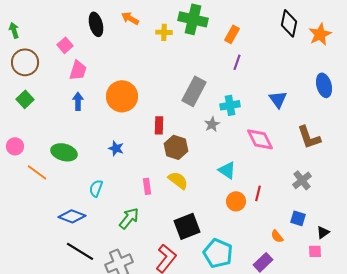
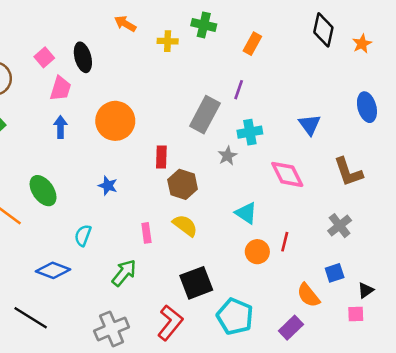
green cross: (193, 19) -> (204, 25), size x0.7
black ellipse: (96, 24) -> (83, 57), moved
orange star: (320, 34) -> (362, 44), size x0.7
purple line: (237, 62) -> (239, 90), moved
green ellipse: (64, 152) -> (43, 191), turned 40
blue square: (298, 218) -> (335, 273), turned -35
orange semicircle: (277, 236) -> (308, 295), size x1.5
black line: (80, 251) -> (31, 318), moved

